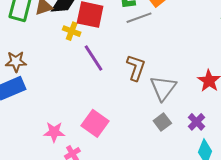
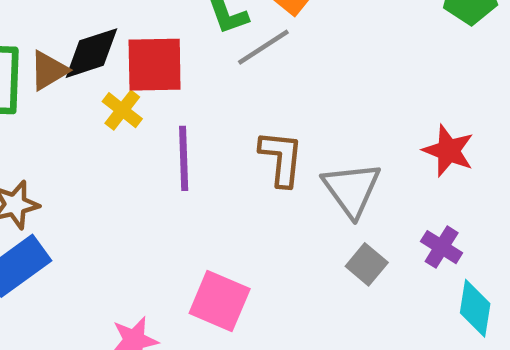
yellow cross: (72, 31) -> (122, 110), turned 30
purple line: (93, 58) -> (184, 158), turned 44

